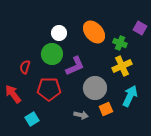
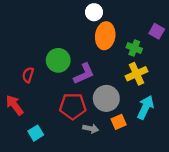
orange ellipse: (94, 32) -> (105, 36), turned 50
white circle: (59, 33) -> (94, 12), moved
red pentagon: (49, 89) -> (73, 106), moved

